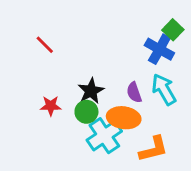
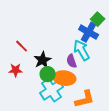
red line: (45, 45) -> (22, 46), moved
cyan arrow: (164, 89) -> (82, 50), moved
green circle: (86, 112) -> (48, 74), moved

